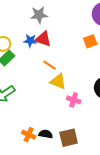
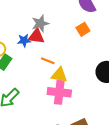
gray star: (39, 15) -> (40, 23), moved
pink cross: (74, 100) -> (59, 92), moved, size x1.6

